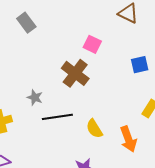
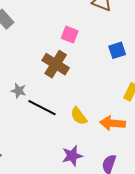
black line: (57, 117) -> (42, 108), turned 40
orange arrow: (128, 139) -> (112, 123), turned 120

